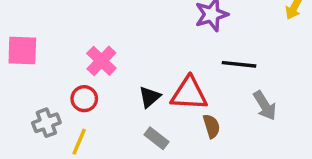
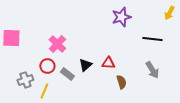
black line: (239, 64) -> (152, 39), moved
red triangle: (189, 94) -> (108, 63), size x0.6
gray rectangle: (156, 138) -> (67, 74), moved

